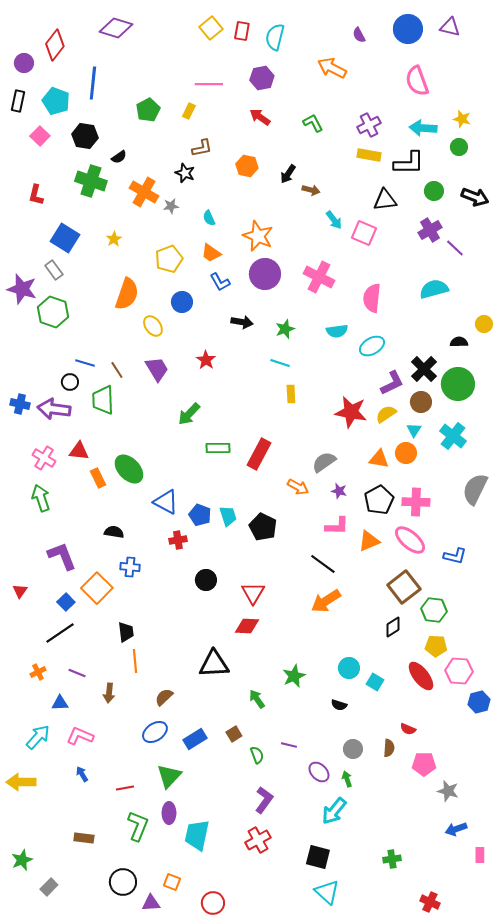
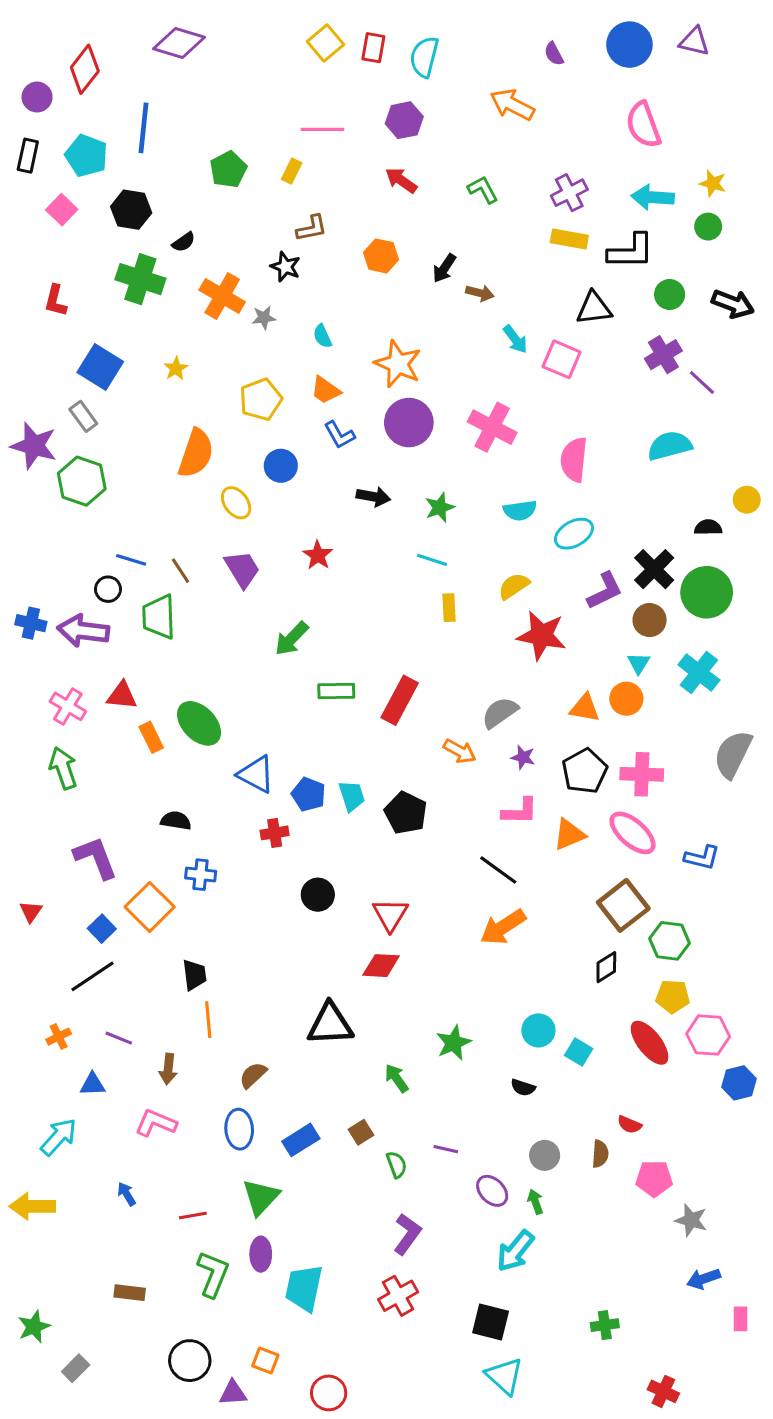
yellow semicircle: (386, 414) -> (514, 586), moved
blue ellipse: (155, 732) -> (239, 1129), turned -60
pink L-shape: (80, 736) -> (156, 1123), moved

